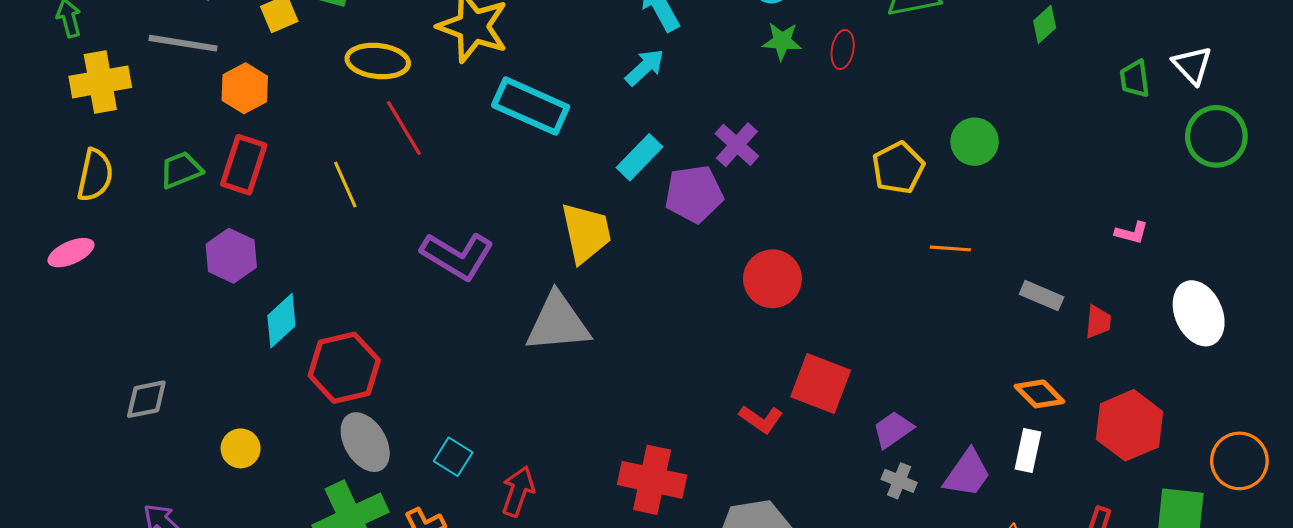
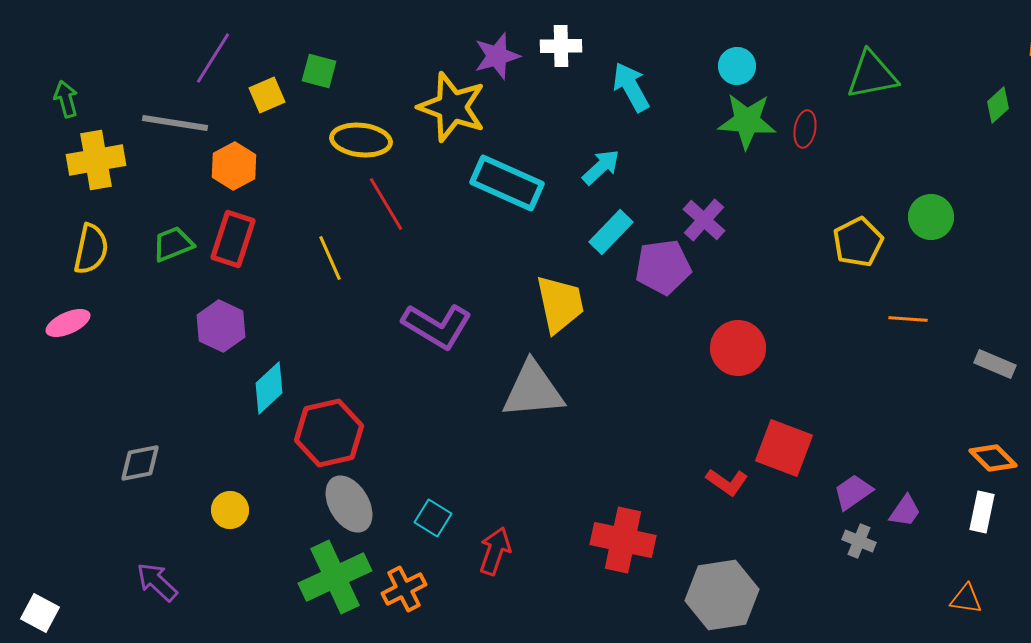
green star: (782, 41) -> (747, 121), size x1.5
cyan arrow: (645, 67) -> (601, 167), moved
purple trapezoid: (967, 474) -> (905, 511), moved, size x0.7

